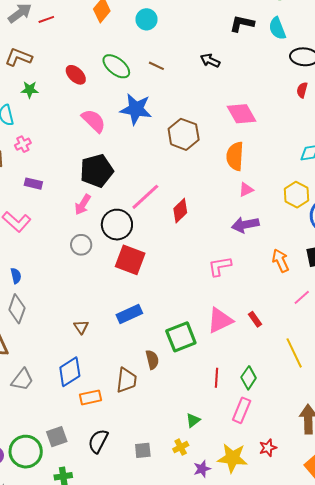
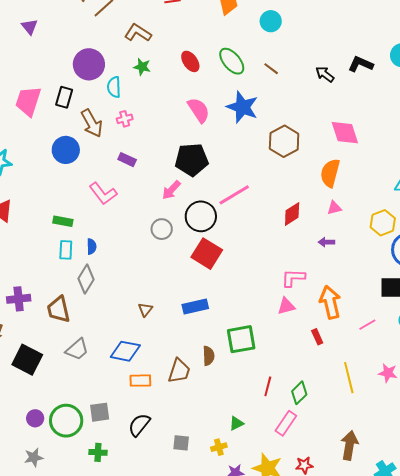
black L-shape: (242, 24) -> (361, 64), moved
red diamond: (180, 211) -> (292, 214), moved
purple arrow: (245, 225) -> (326, 242), size x0.6
orange arrow: (280, 261) -> (330, 302), moved, size x1.4
pink triangle: (220, 320) -> (286, 306), moved, size x0.7
blue diamond: (70, 372) -> (125, 351), turned 32

